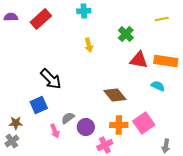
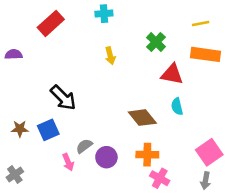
purple semicircle: (11, 17) -> (14, 54), moved
orange rectangle: (166, 61) -> (205, 54), moved
cyan semicircle: (158, 86) -> (177, 106), moved, turned -128
brown star: (16, 123) -> (20, 129), moved
pink square: (144, 123) -> (209, 152), moved
pink cross: (105, 145) -> (160, 178), moved, turned -35

